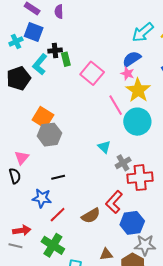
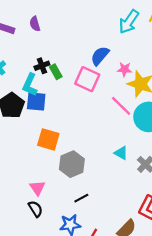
blue square: (34, 32) -> (36, 101), moved
blue semicircle: (132, 59) -> (100, 56), moved
gray hexagon: (49, 135) -> (72, 164), moved

